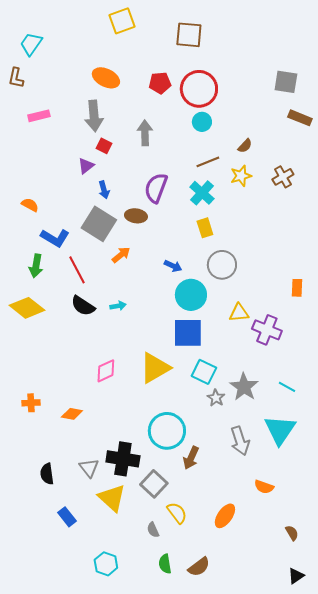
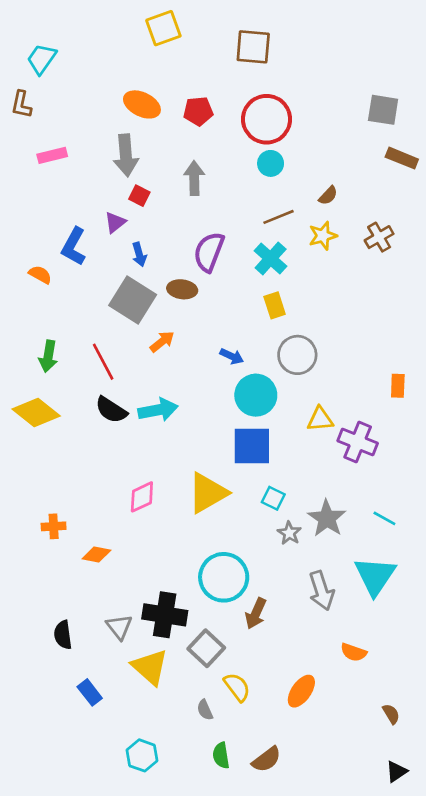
red pentagon: (160, 83) -> (198, 111), moved
blue L-shape: (55, 238) -> (74, 246), moved, turned 88
cyan arrow: (118, 306) -> (158, 410), size x1.8
cyan square: (204, 372) -> (273, 498), size x0.7
orange cross: (31, 403) -> (54, 526), moved

